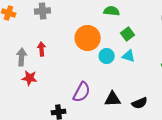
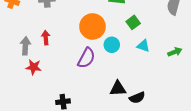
cyan triangle: (129, 56) -> (143, 46), moved
purple semicircle: (82, 92) -> (86, 58), moved
black semicircle: (140, 103) -> (137, 98), moved

